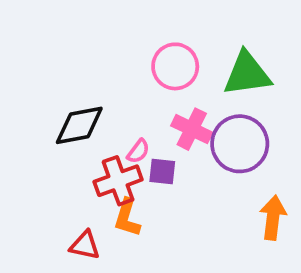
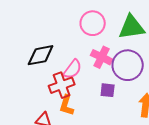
pink semicircle: (138, 151) -> (73, 69), size x1.5
purple square: (162, 171) -> (108, 90), moved

